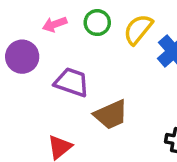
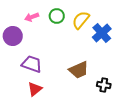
purple trapezoid: (72, 82) -> (32, 64), moved
brown trapezoid: (111, 115) -> (79, 70), moved

